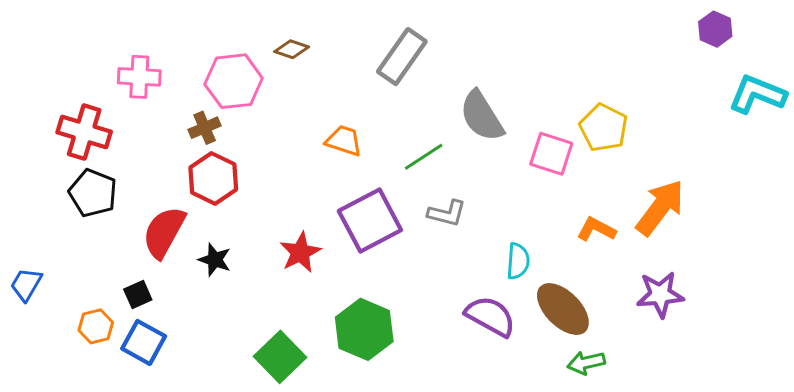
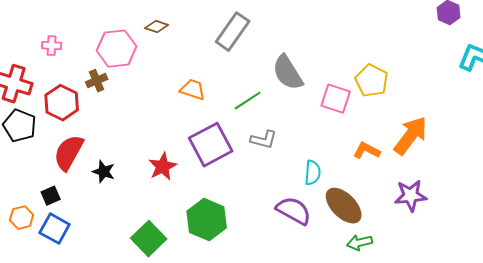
pink cross: (139, 77) -> (52, 46), size x0.7
red hexagon: (213, 178) -> (62, 103), moved

